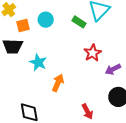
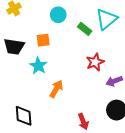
cyan circle: (46, 20) -> (58, 15), moved
orange square: (23, 25) -> (43, 40), moved

